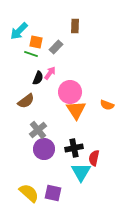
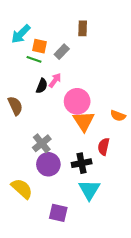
brown semicircle: (26, 101) -> (15, 106), moved, turned -78
red semicircle: (94, 158) -> (104, 147), moved
yellow semicircle: (29, 193) -> (22, 189), moved

